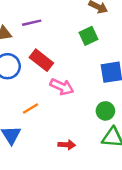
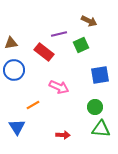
purple line: (32, 23) -> (59, 34), moved
red rectangle: (41, 60) -> (44, 52), moved

